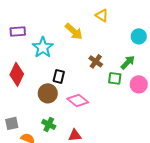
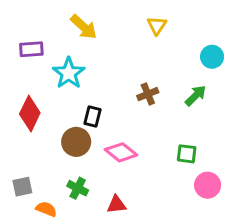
yellow triangle: (102, 15) -> (157, 25), turned 32
yellow arrow: (74, 31) -> (84, 27), moved
brown cross: (96, 61) -> (148, 94), turned 32
green square: (115, 78) -> (187, 154), moved
pink circle: (139, 84) -> (208, 185), moved

